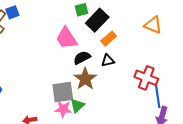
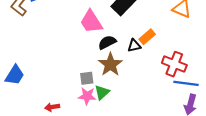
orange rectangle: (109, 39) -> (147, 37), moved
gray square: (63, 92) -> (87, 78), size x0.6
blue line: (158, 96) -> (186, 83), turned -75

